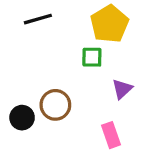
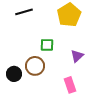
green square: (92, 57) -> (47, 45), moved

